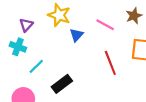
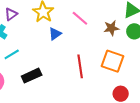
pink line: (105, 25) -> (80, 18), moved

